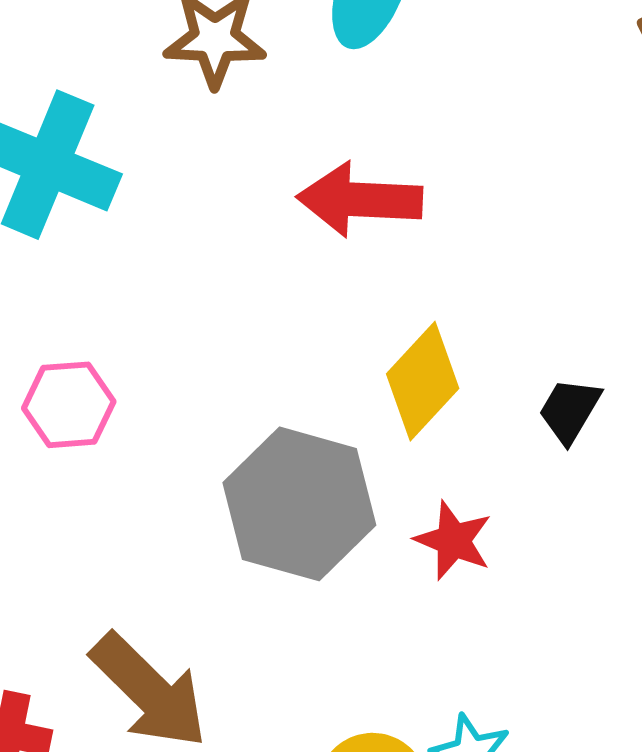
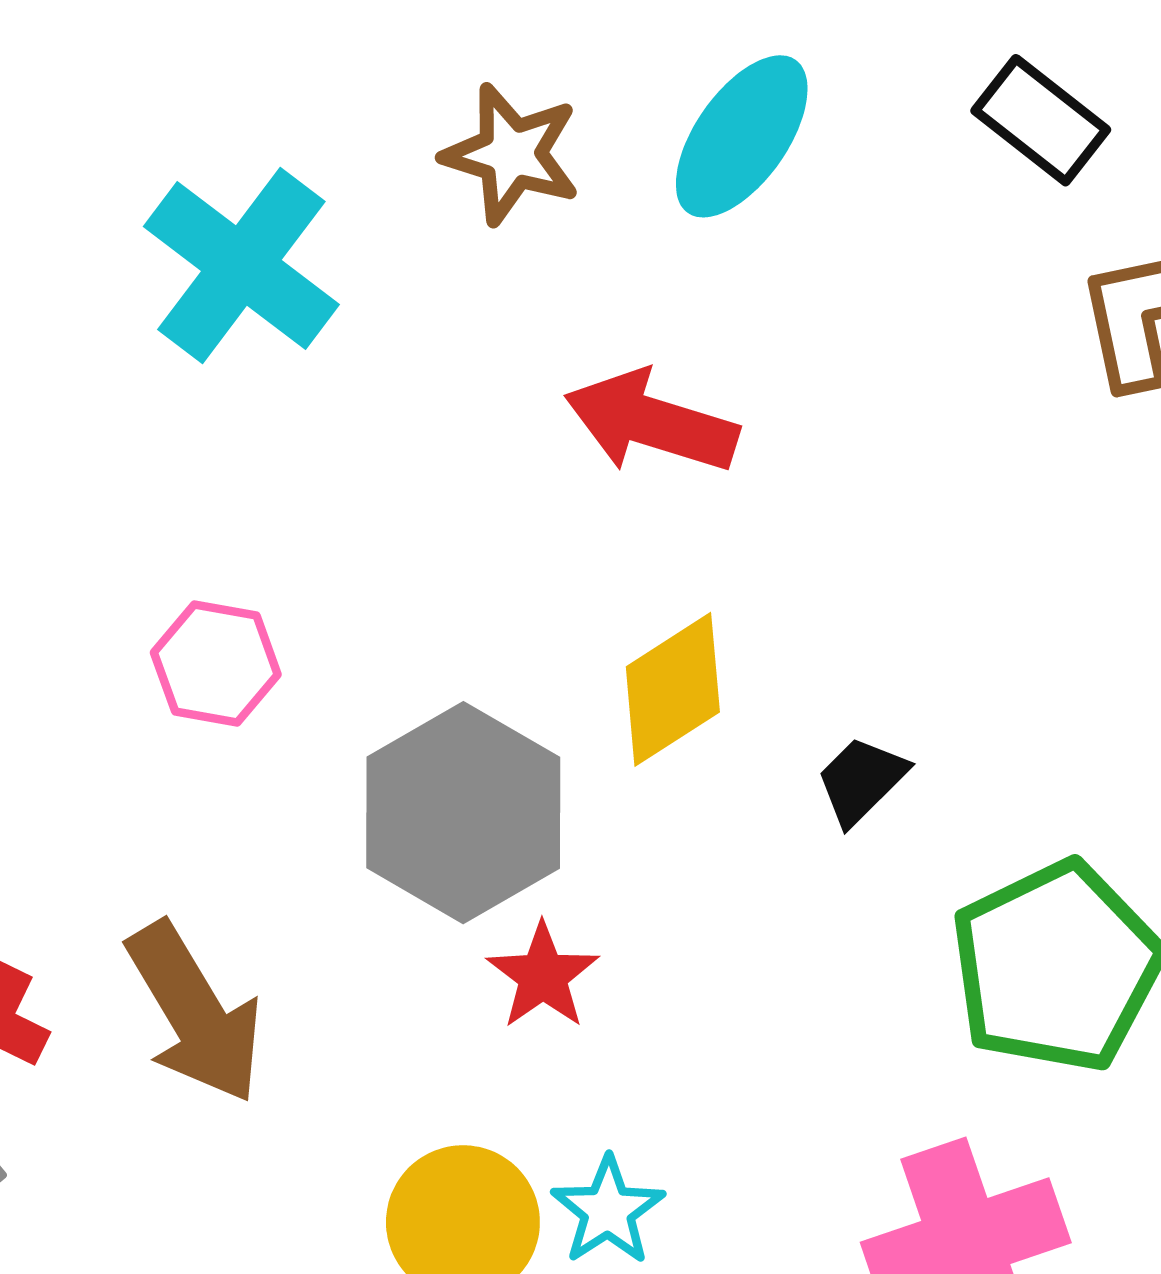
pink hexagon: (69, 405) -> (216, 663), moved
red star: (453, 540) -> (543, 976), moved

